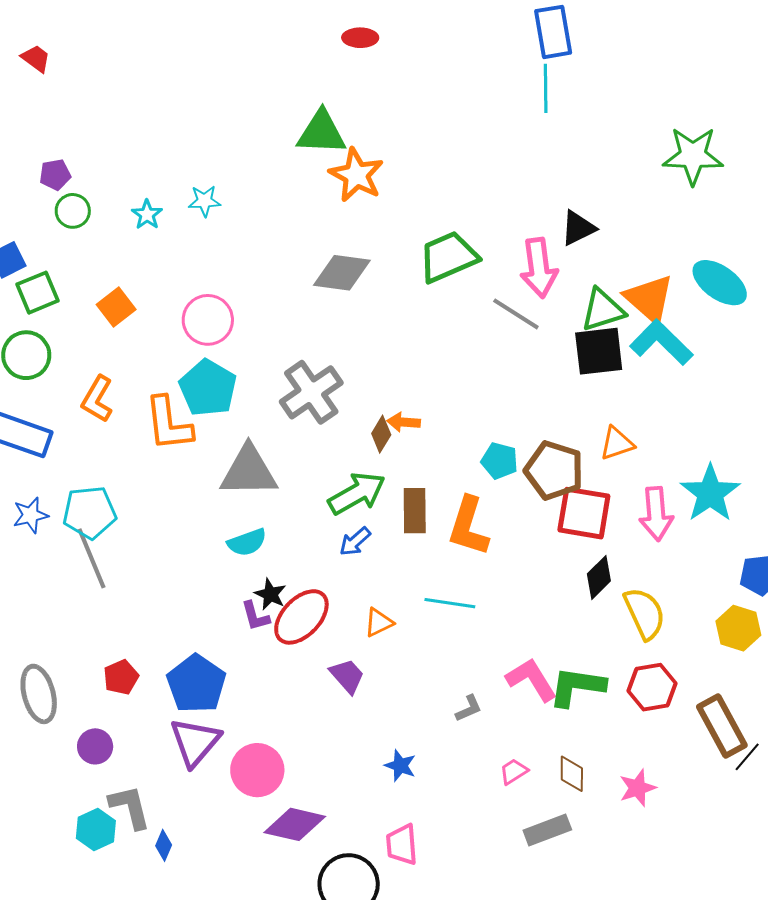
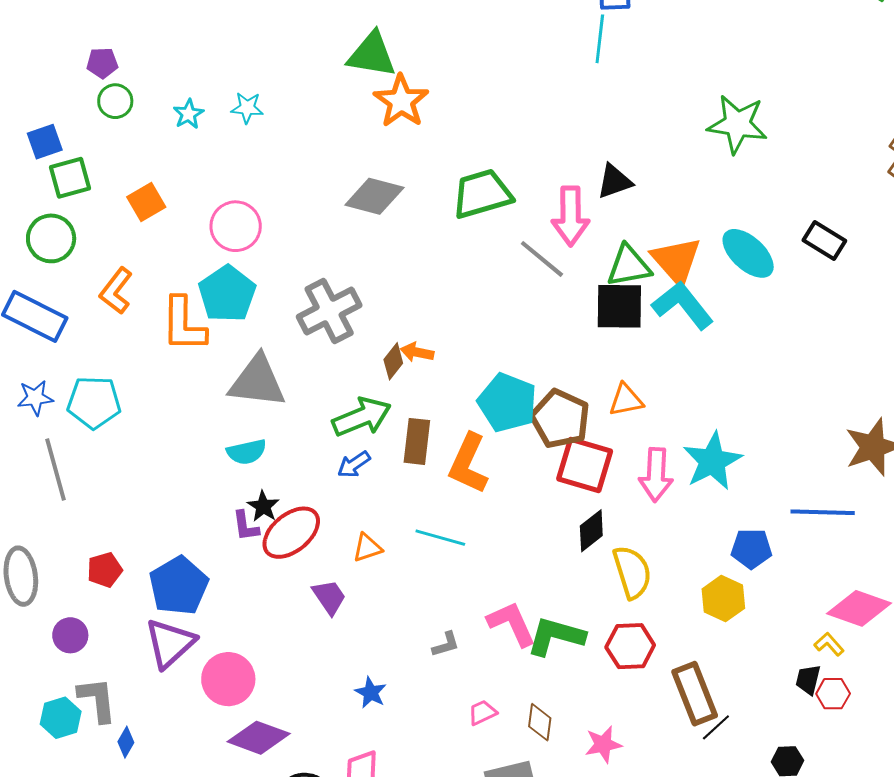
cyan pentagon: (500, 461) -> (507, 403), size x1.6
gray line: (92, 558) -> (56, 470), moved

